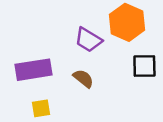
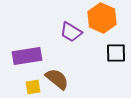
brown semicircle: (83, 78) -> (57, 79), moved, size x1.4

